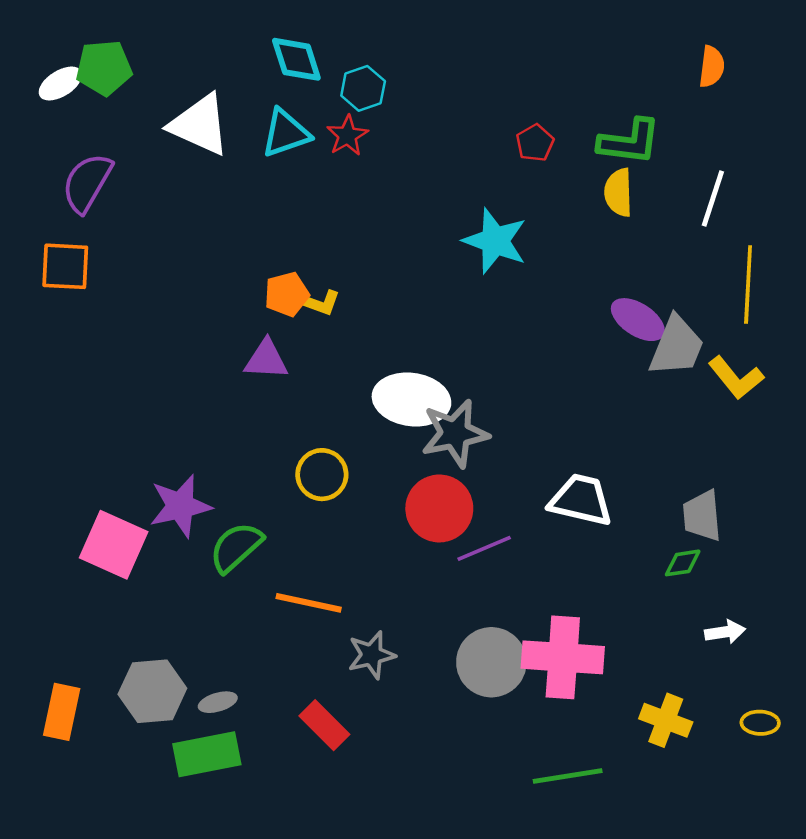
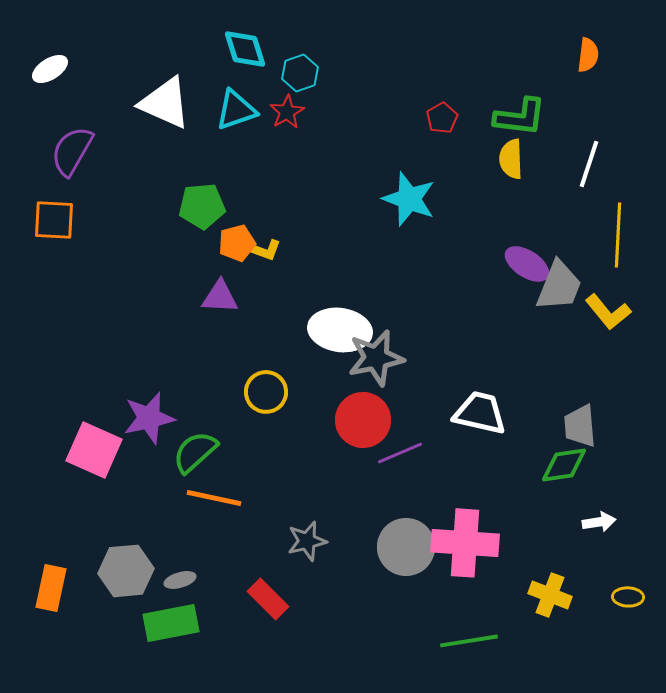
green pentagon: (104, 68) -> (202, 206), moved
green diamond: (683, 563) -> (564, 465), size x1.5
orange line: (309, 603) -> (214, 498), moved

